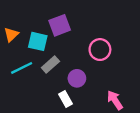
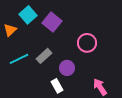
purple square: (60, 25) -> (52, 22), turned -30
cyan square: (38, 41) -> (28, 15), moved, turned 36

